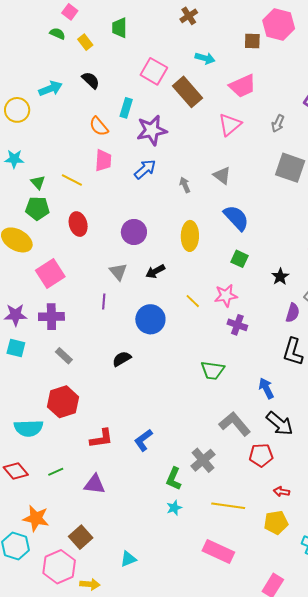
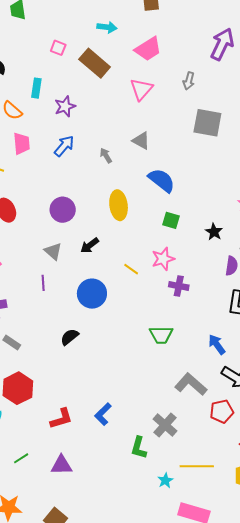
pink square: (154, 71) -> (58, 48), size x0.6
purple star: (152, 130) -> (65, 106), size x0.7
cyan star: (174, 508) -> (165, 480), moved

